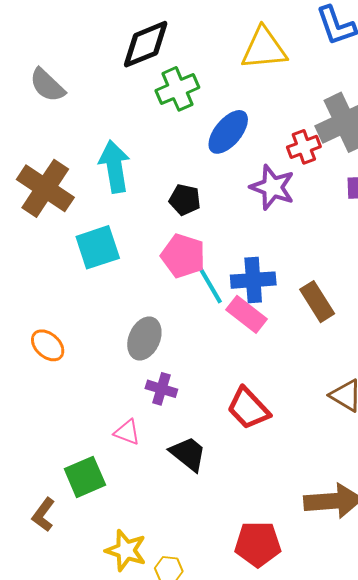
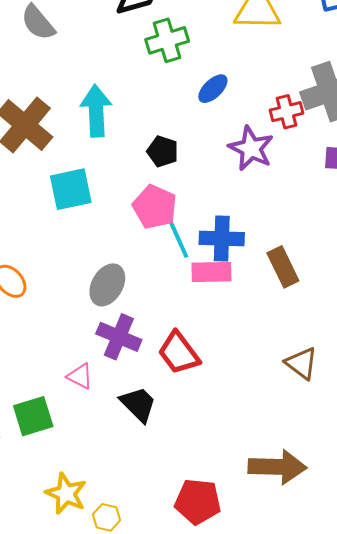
blue ellipse: (228, 132) -> (213, 89), size x0.7
pink rectangle: (247, 314) -> (211, 272), turned -45
purple cross: (161, 389) -> (119, 337), size x1.4
red trapezoid: (248, 408) -> (179, 353), moved

